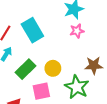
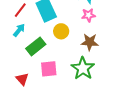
brown star: (94, 65) -> (90, 42), moved
yellow circle: (53, 68) -> (61, 31), moved

